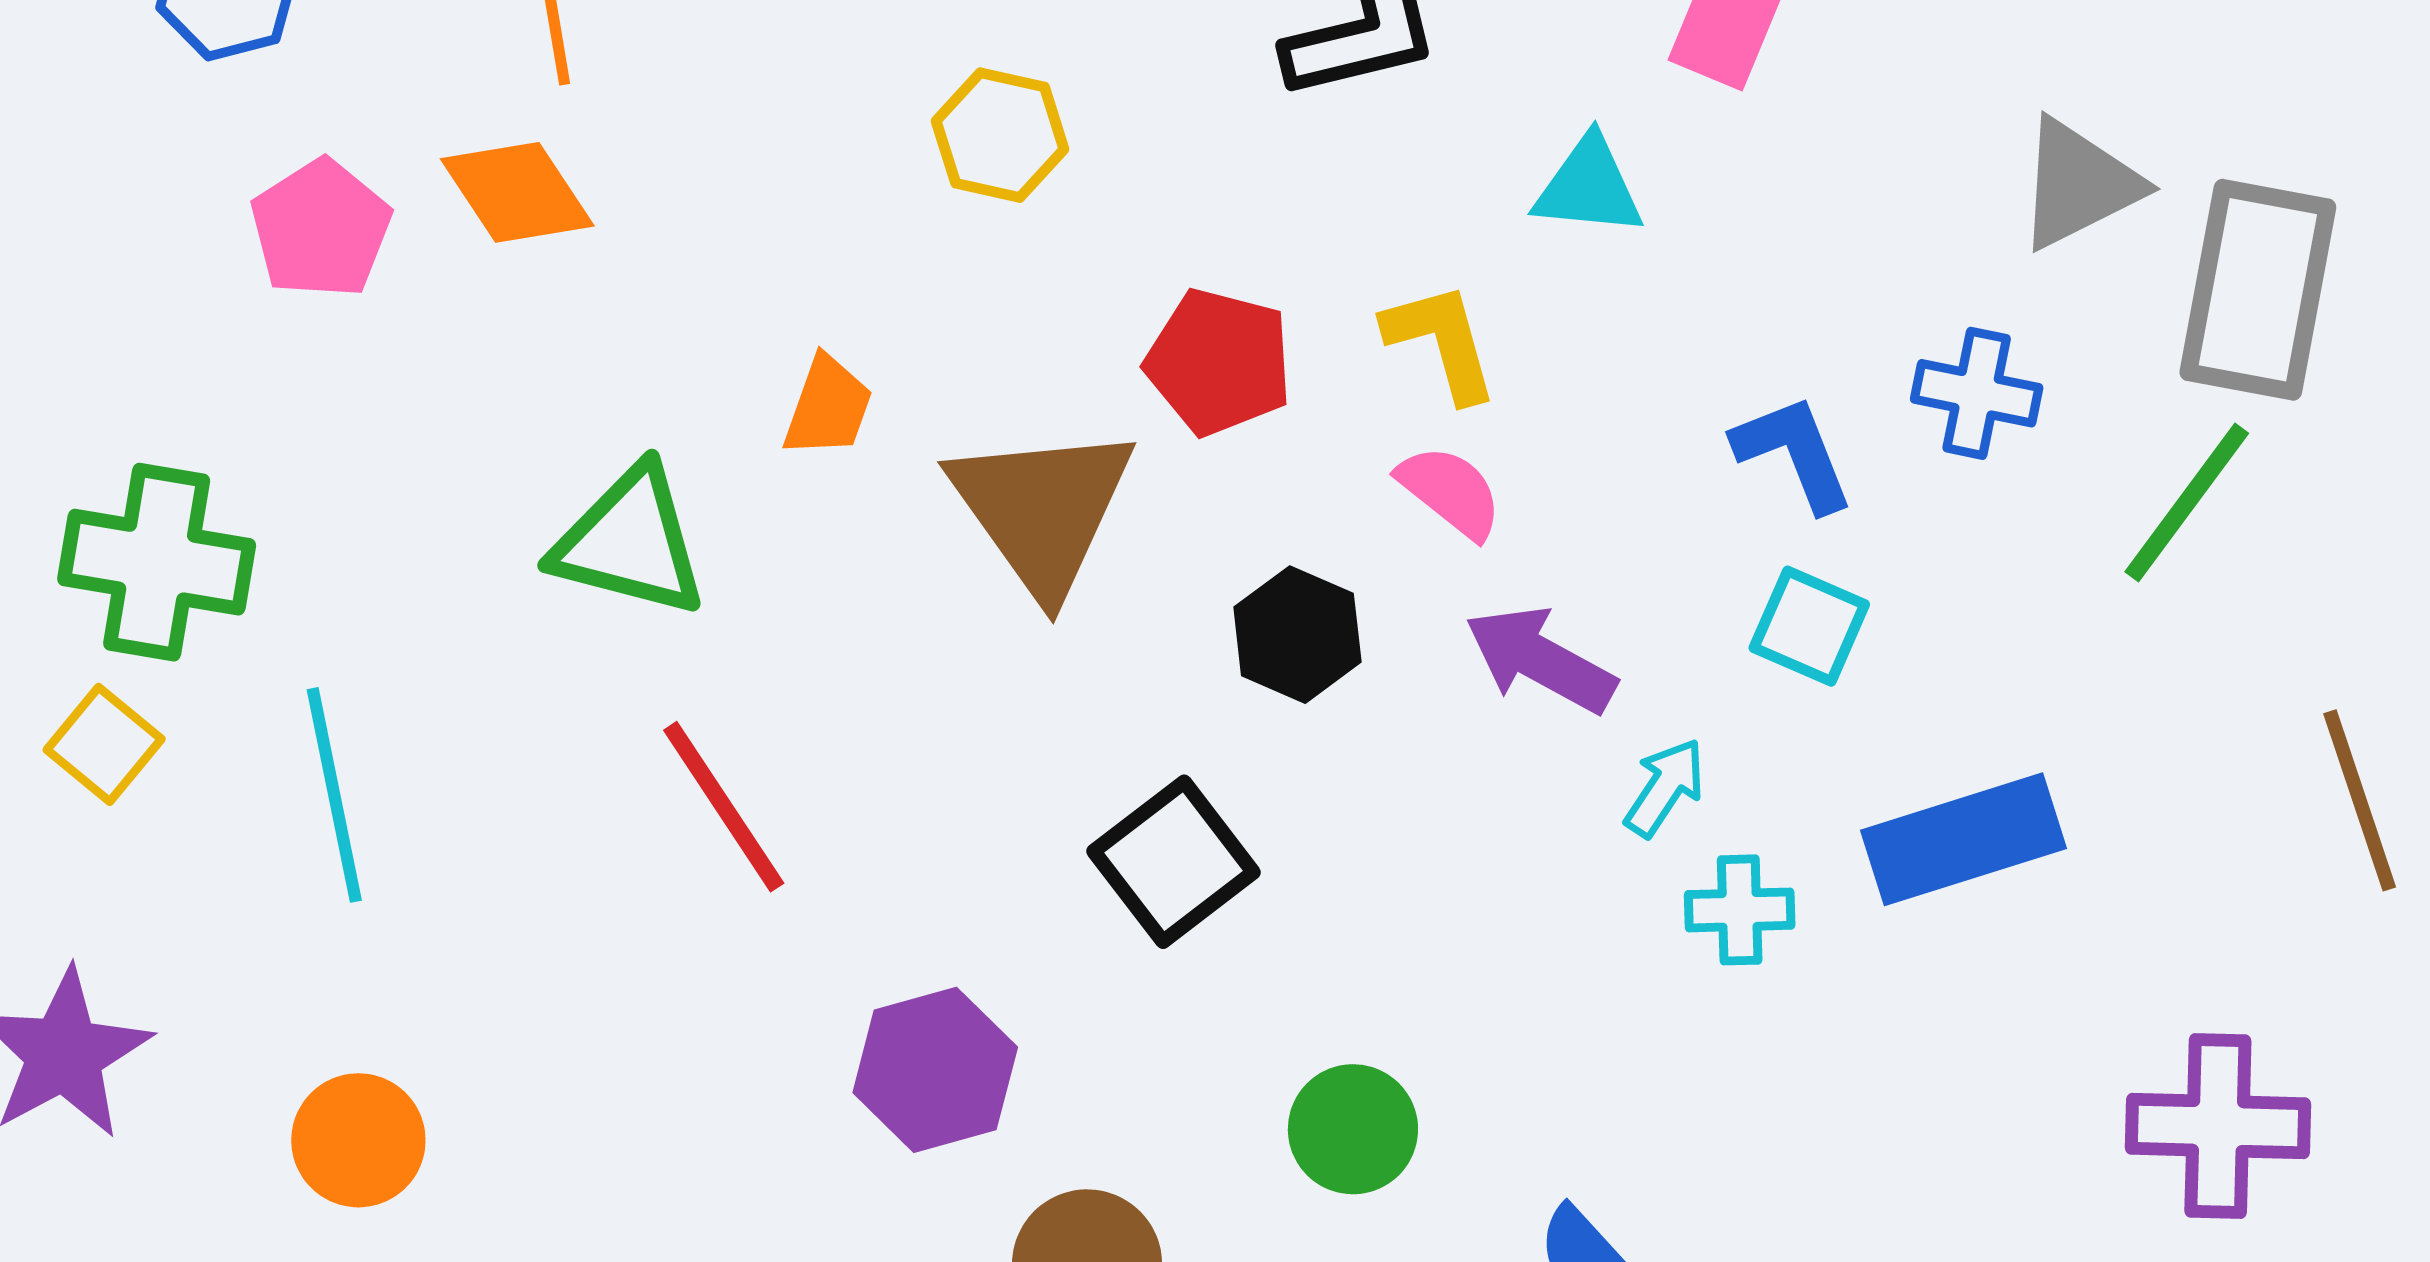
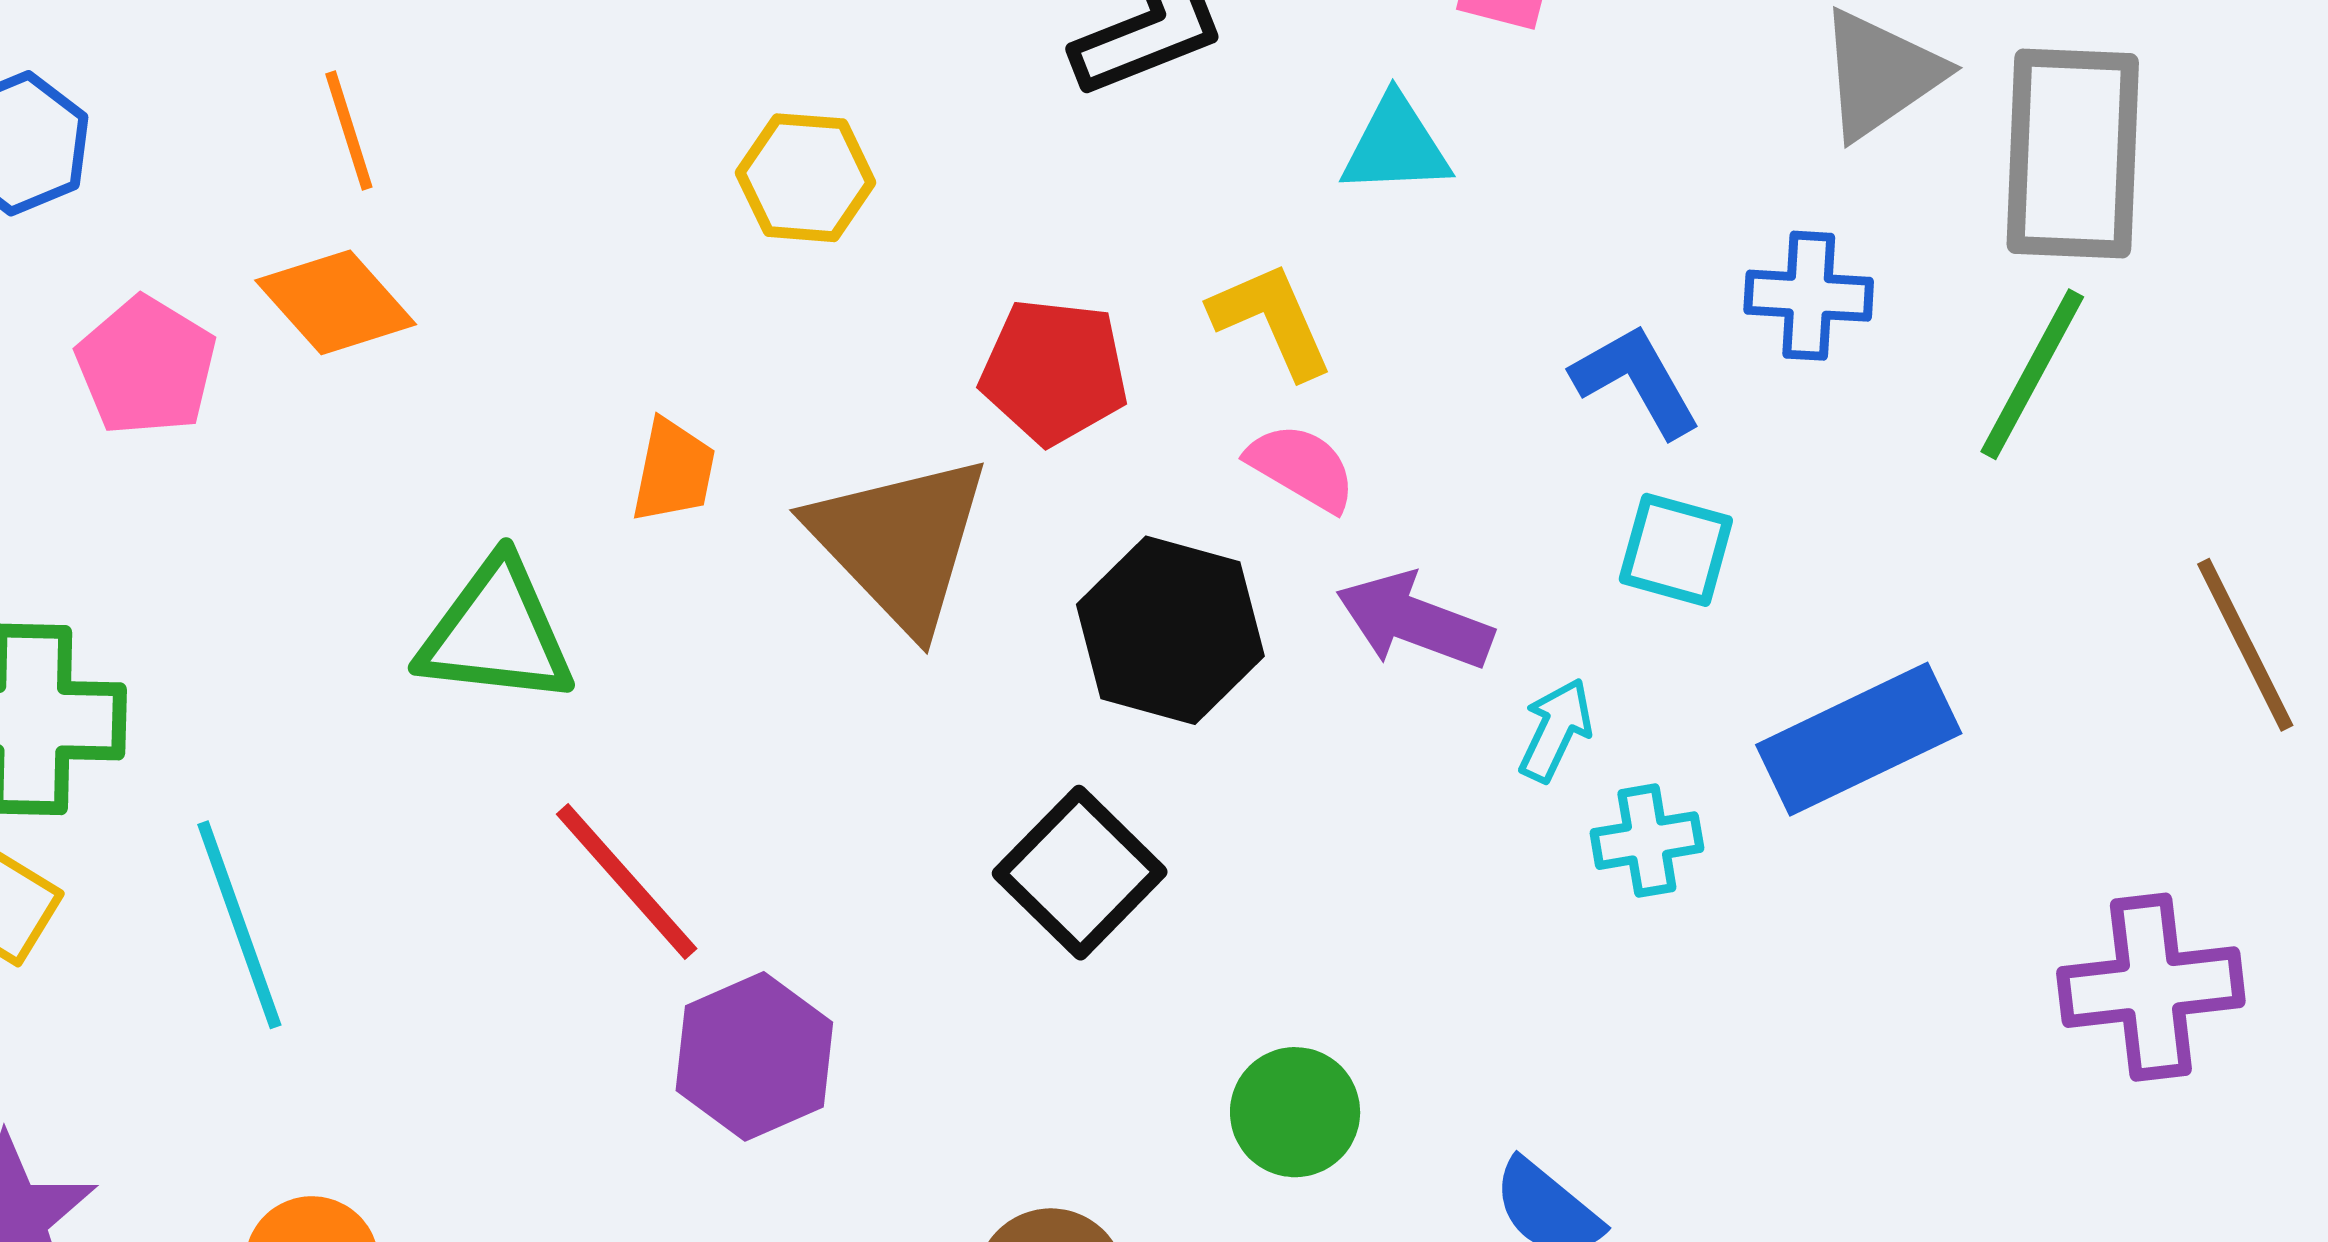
black hexagon: (1297, 635) -> (1170, 630), size x1.4
purple hexagon: (935, 1070) -> (754, 1056), moved

